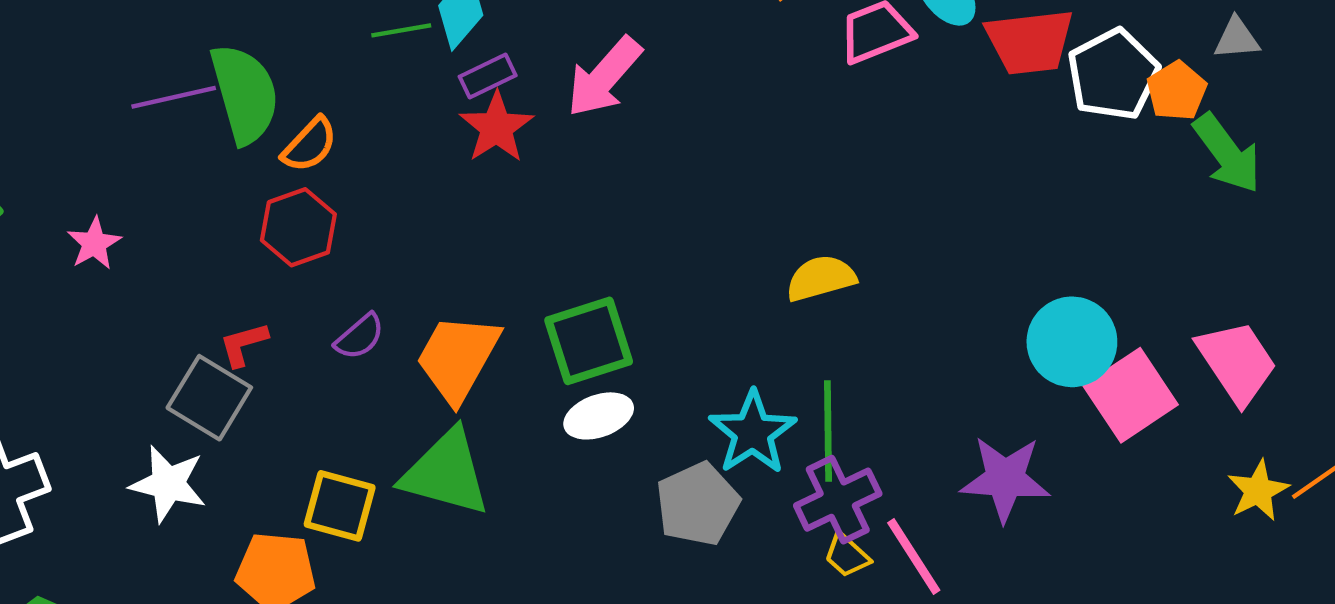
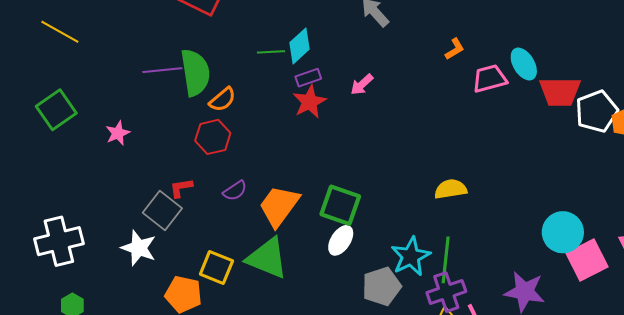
pink arrow: (604, 77) -> (362, 84), size x0.6
green square: (589, 341) -> (340, 205), turned 30
white ellipse: (599, 416) -> (341, 240), turned -44

